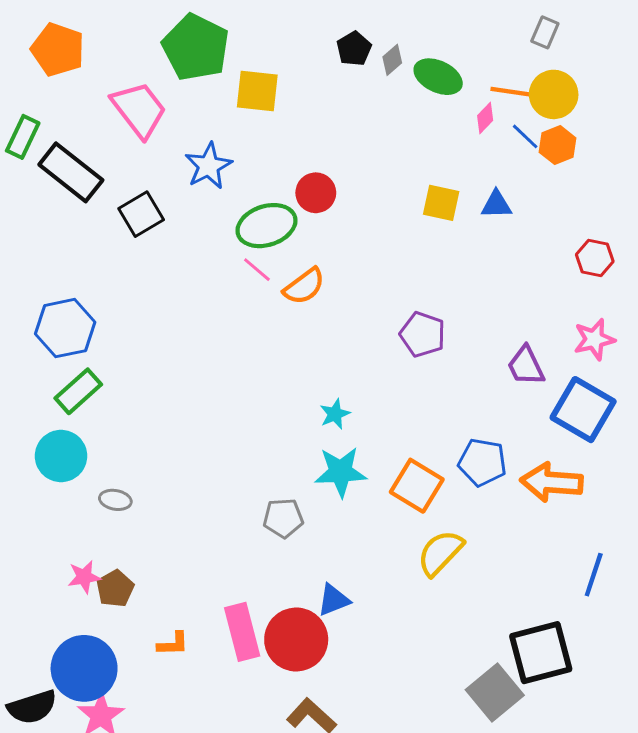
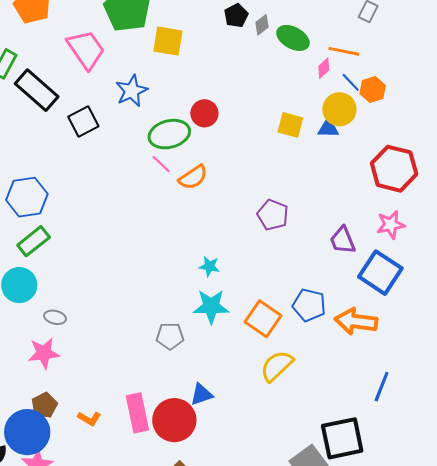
yellow circle: (554, 94) -> (339, 109), moved
red hexagon: (595, 258) -> (394, 169), size x1.8
cyan star: (335, 414) -> (209, 266), turned 30
pink star: (84, 577) -> (44, 353), moved, size x1.4
brown pentagon: (115, 588) -> (44, 405), moved
orange L-shape: (173, 644) -> (89, 419), turned 30

